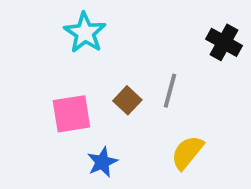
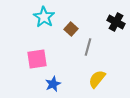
brown square: (127, 100) -> (71, 29), moved

